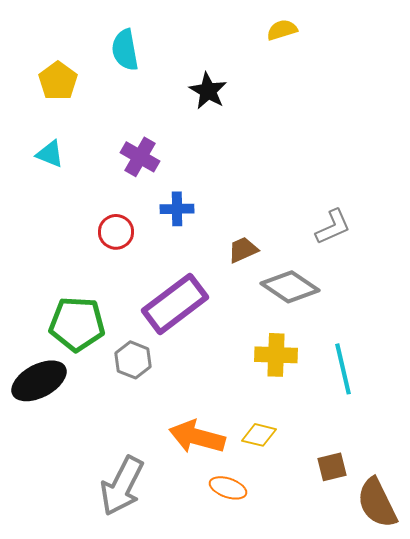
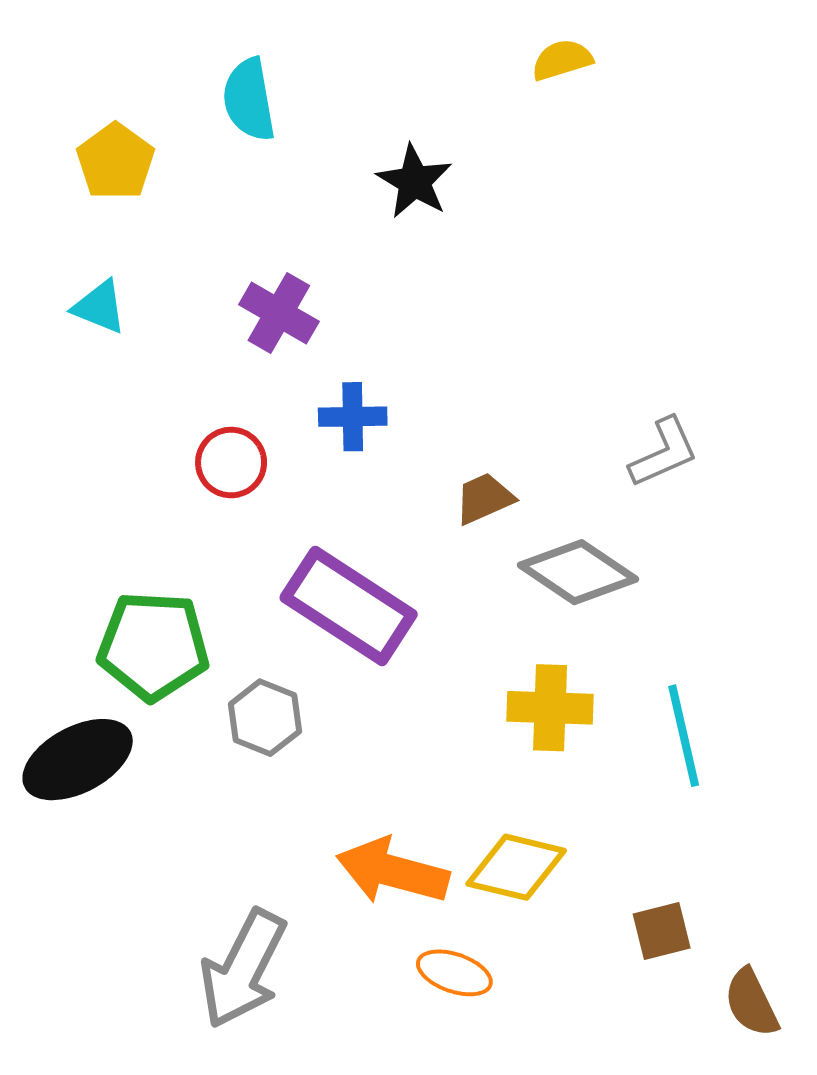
purple rectangle: (175, 304) -> (349, 606), turned 70
yellow diamond: (259, 435) -> (516, 867), size x1.4
brown semicircle: (377, 503) -> (751, 1003), size x0.7

